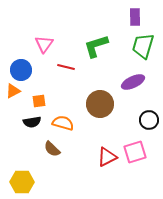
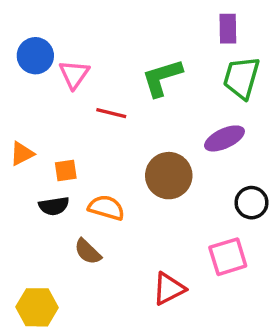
blue circle: (21, 70) -> (35, 56), moved
red triangle: (107, 157) -> (169, 289), moved

